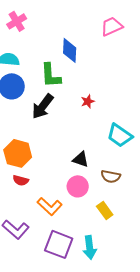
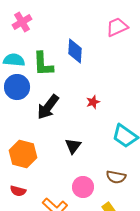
green L-shape: (51, 75) -> (43, 64), moved
black triangle: (81, 159) -> (73, 146), moved, turned 48
red semicircle: (21, 180) -> (18, 191), moved

